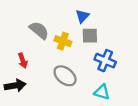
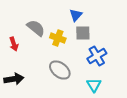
red arrow: (23, 61) -> (14, 44), moved
blue cross: (105, 61) -> (97, 56), turned 36
cyan triangle: (102, 92) -> (94, 85), turned 42

